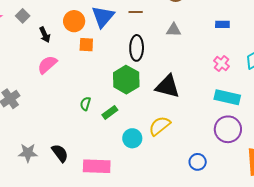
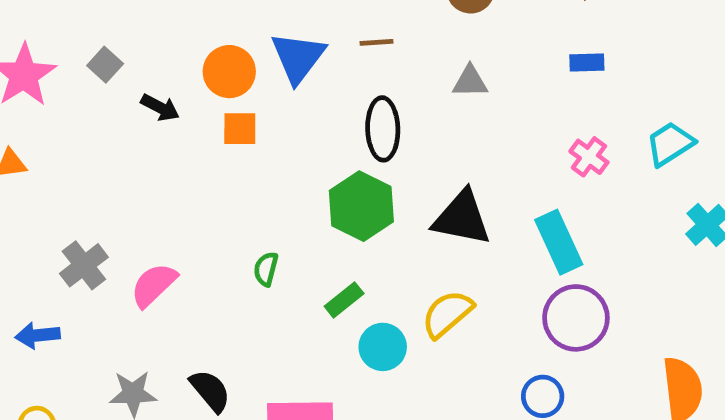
black arrow: (45, 35) -> (160, 108), turned -35
orange square: (86, 45) -> (240, 129), moved
pink semicircle: (47, 65) -> (154, 285), moved
cyan rectangle: (227, 97) -> (559, 242), moved, turned 55
green rectangle: (110, 112) -> (344, 300), moved
purple circle: (228, 129) -> (576, 318), moved

